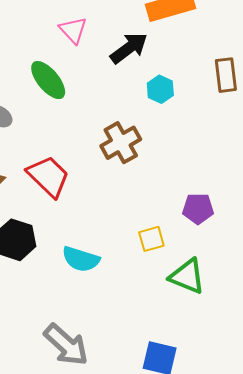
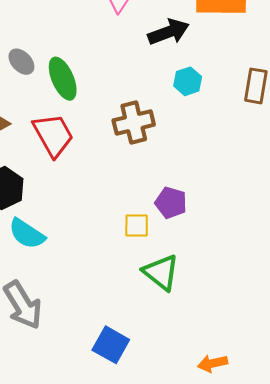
green ellipse: (48, 80) -> (63, 79), moved
purple pentagon: (198, 209) -> (171, 203), moved
cyan semicircle: (81, 259) -> (27, 234), moved

